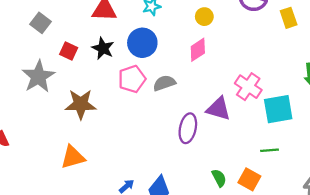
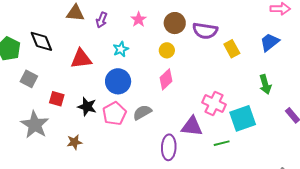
yellow rectangle: (289, 18) -> (232, 49), moved
black star: (103, 48) -> (87, 107), moved
brown star: (81, 104) -> (74, 142), size x0.6
green line: (269, 150) -> (222, 143), moved

